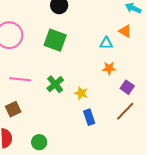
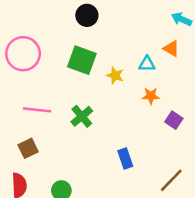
yellow star: (81, 93) -> (115, 75), moved
brown line: (125, 111) -> (171, 180), moved

